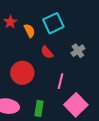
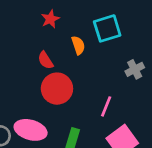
orange semicircle: (30, 31) -> (78, 45), moved
red semicircle: (47, 52) -> (45, 60), moved

